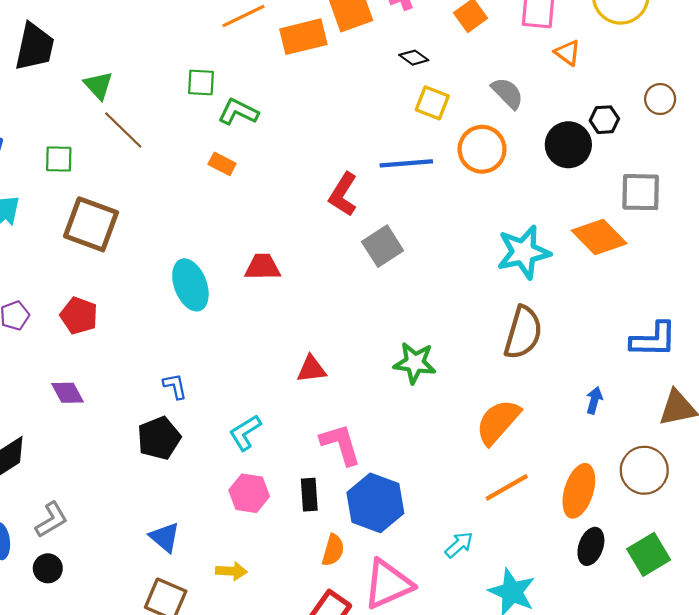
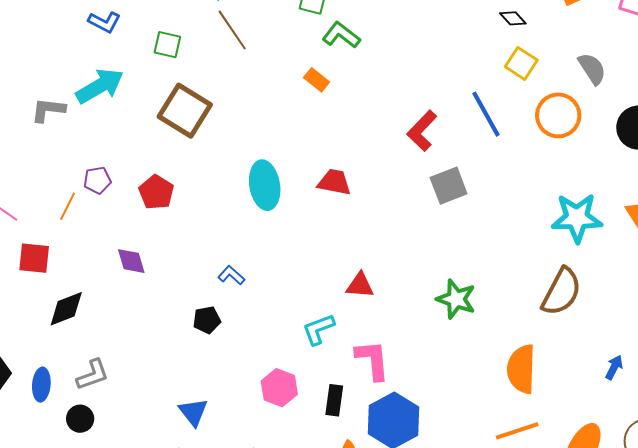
blue line: (406, 163) -> (486, 114), turned 54
blue L-shape: (175, 386) -> (231, 275), turned -48
orange semicircle: (498, 422) -> (521, 369), turned -51
cyan L-shape: (245, 433) -> (318, 329), moved
black pentagon: (159, 438) -> (207, 320), size x0.7

